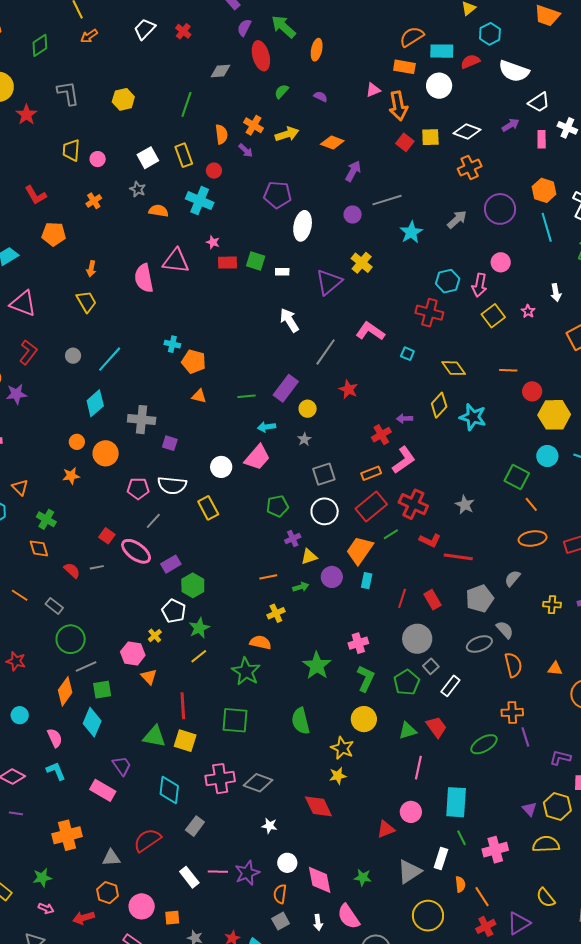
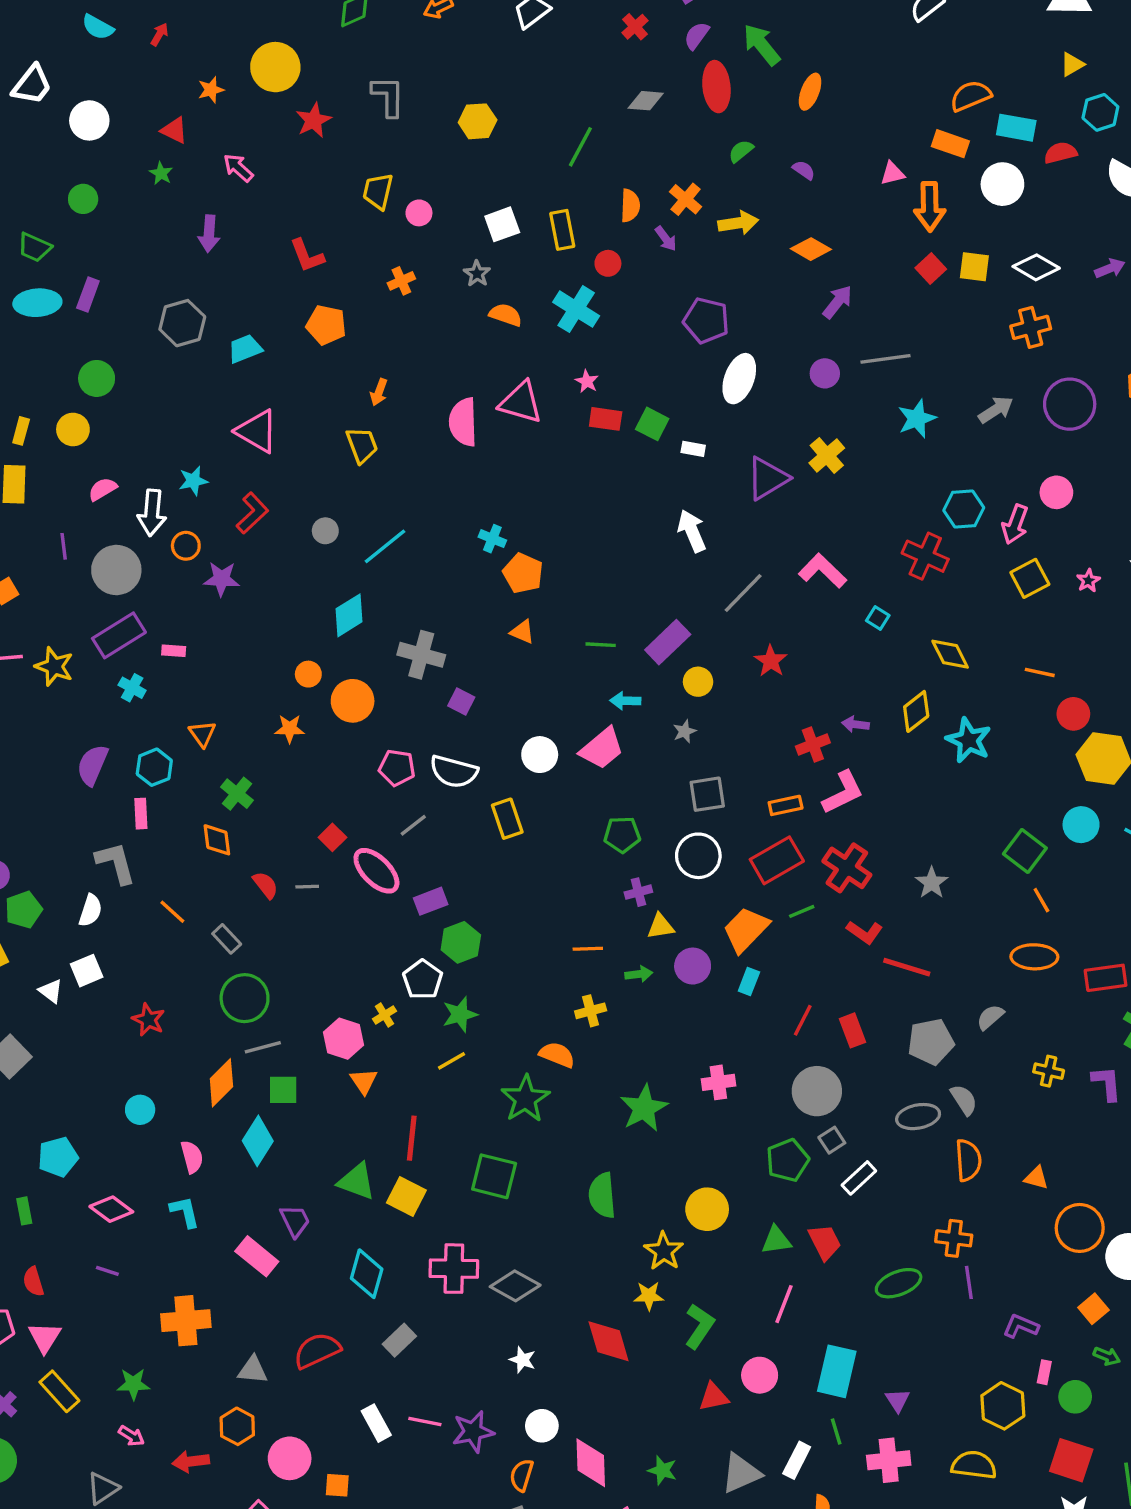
red cross: (183, 31) -> (635, 27), moved
green L-shape: (366, 679) -> (699, 1326), moved
purple triangle: (529, 809) -> (898, 1400), moved

